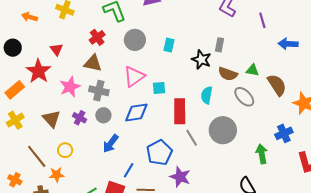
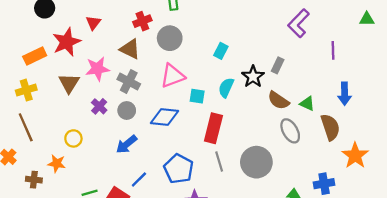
gray circle: (135, 40) -> (170, 38), moved
blue arrow: (288, 44) -> (344, 94), moved, turned -108
cyan semicircle: (207, 95) -> (226, 88), moved
brown triangle: (51, 119) -> (69, 83), moved
blue pentagon: (159, 153) -> (179, 169), turned -30
brown line: (37, 156) -> (26, 127), moved

